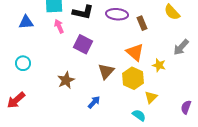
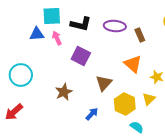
blue triangle: (26, 22) -> (37, 34), moved
cyan circle: (23, 63) -> (21, 75), size x1.5
yellow hexagon: (133, 78) -> (125, 104), moved
yellow triangle: (151, 97) -> (149, 99), moved

